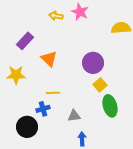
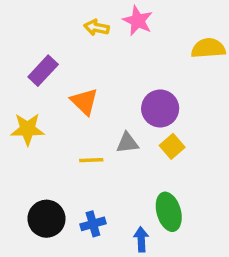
green ellipse: (110, 106) -> (169, 212), moved
blue cross: (43, 109) -> (93, 224), moved
gray triangle: (74, 116) -> (127, 143), moved

